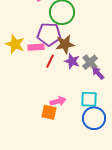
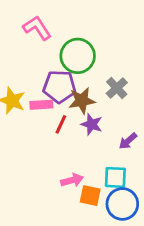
gray cross: (90, 62) -> (117, 88), moved
purple arrow: (98, 73) -> (128, 141), turned -88
orange square: (49, 112) -> (90, 196), moved

